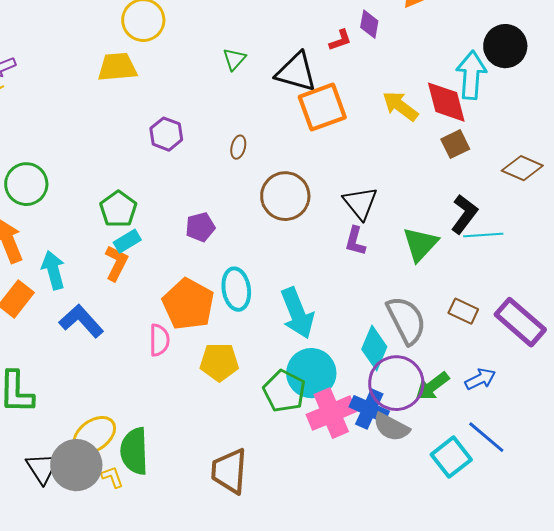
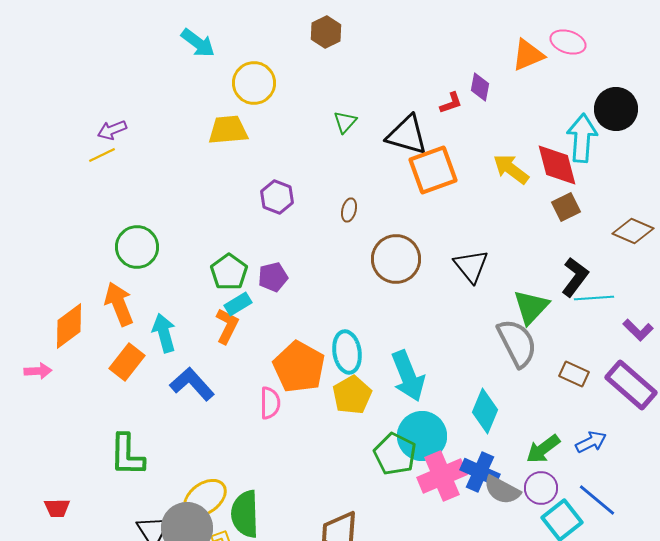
purple pentagon: (200, 227) -> (273, 277), moved
purple L-shape: (355, 241) -> (638, 330), moved, turned -60
gray semicircle: (406, 320) -> (517, 343), moved
yellow pentagon: (219, 362) -> (352, 395), moved, turned -30
purple circle: (396, 383) -> (541, 488), moved, size x0.6

